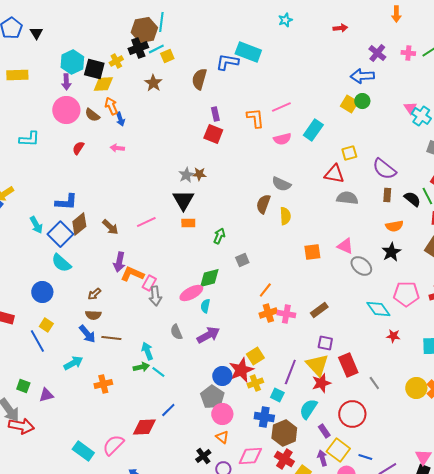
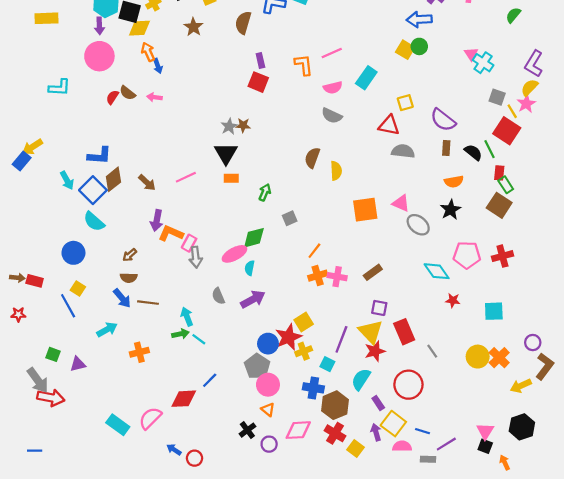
brown semicircle: (92, 115) -> (128, 93), moved
gray semicircle: (281, 184) -> (332, 116), moved
orange square: (312, 252) -> (365, 210), size x1.4

